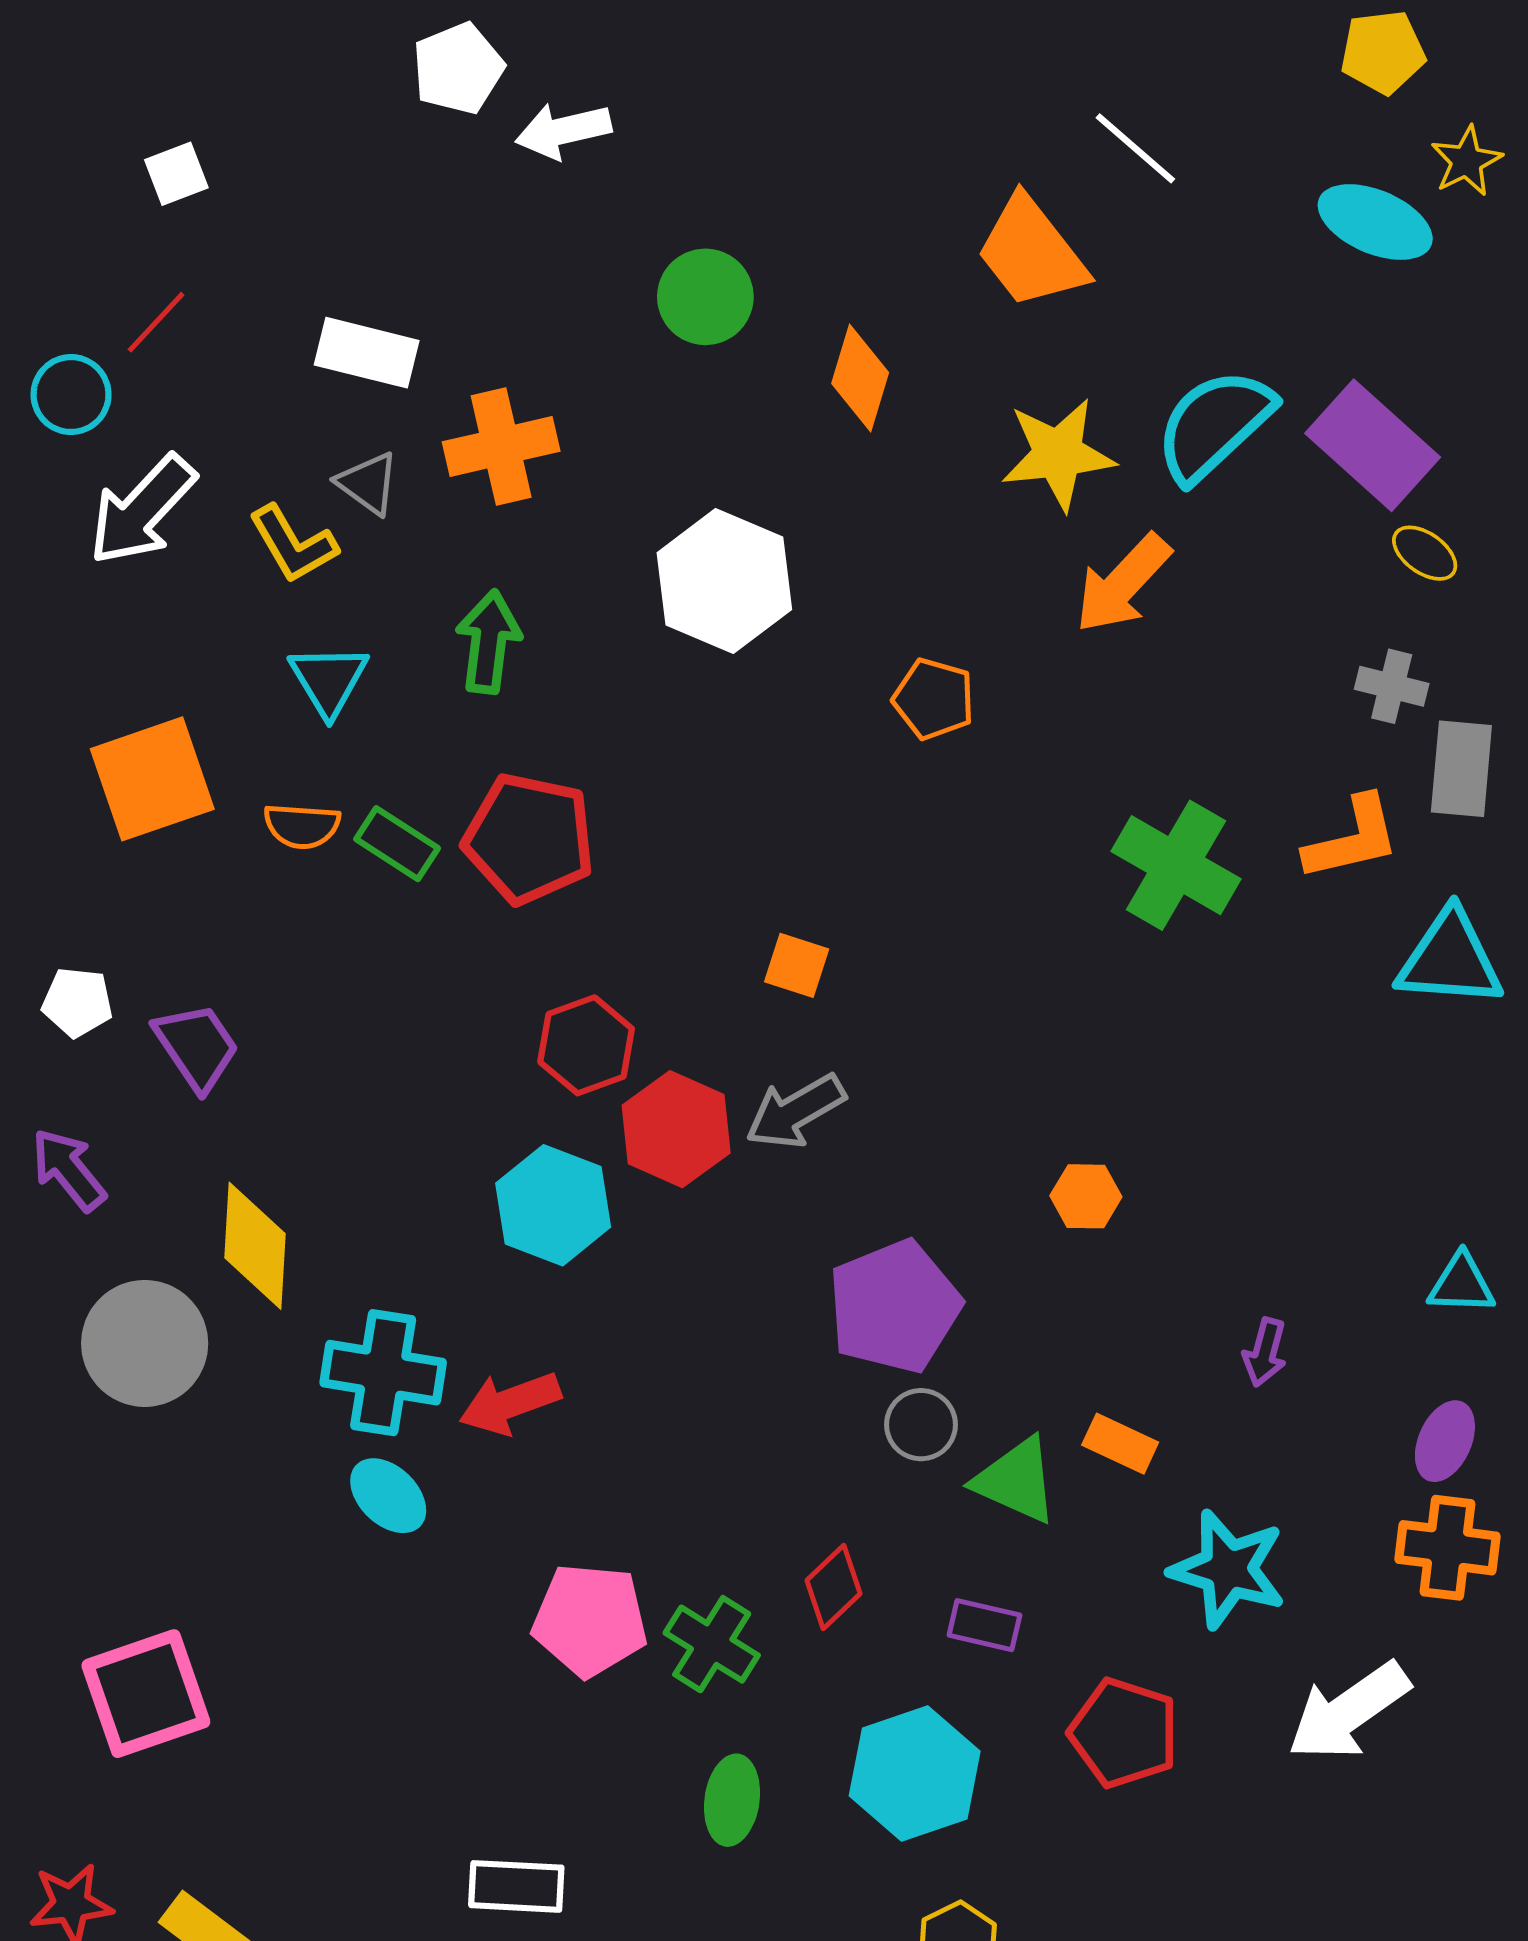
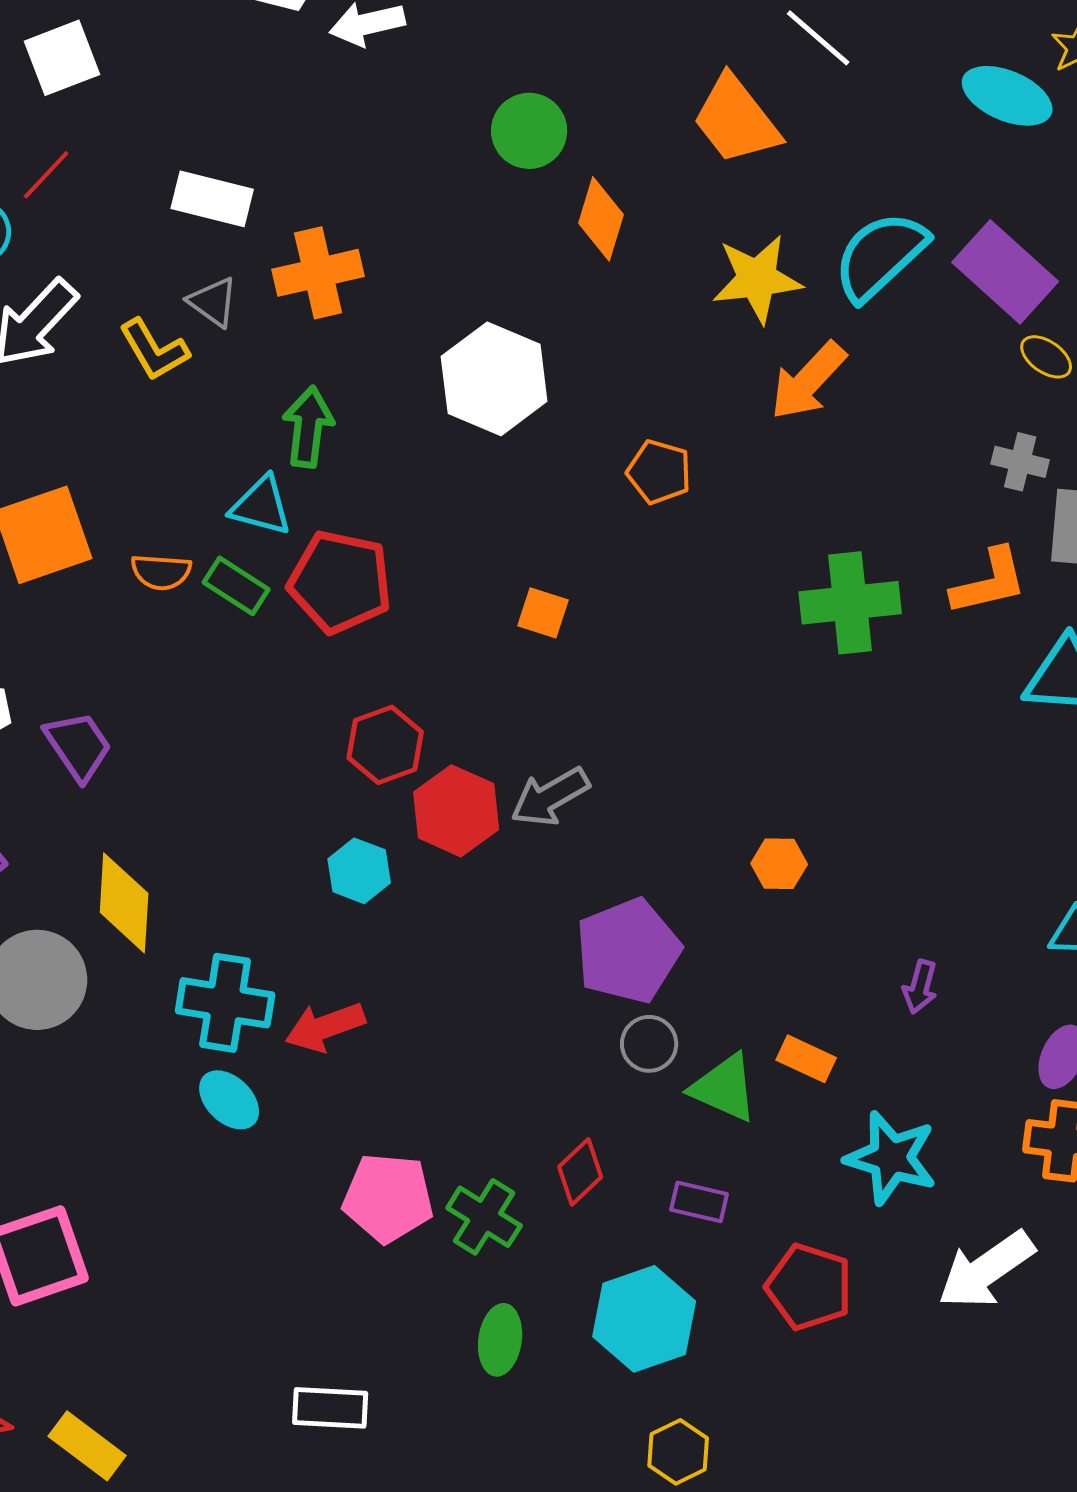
white square: (176, 174) -> (62, 58), size x1.5
green circle: (705, 297) -> (529, 131), moved
cyan triangle: (329, 680) -> (261, 506), moved, turned -44
green cross: (1176, 865) -> (850, 603), turned -36
orange square: (797, 965) -> (543, 613), moved
cyan hexagon: (553, 1205) -> (359, 871), size x0.7

